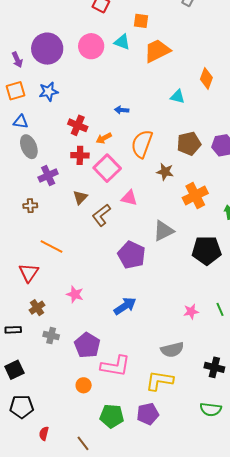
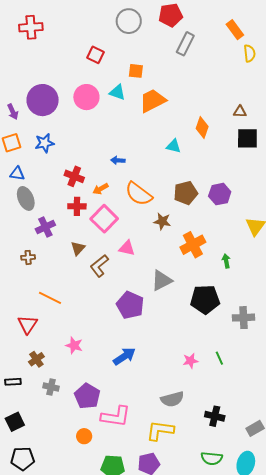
orange semicircle: (142, 144) -> (139, 194), turned -72

